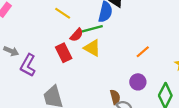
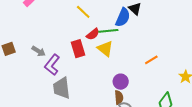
gray arrow: (11, 51) -> (39, 51), moved
purple L-shape: (28, 65) -> (52, 65), moved
purple circle: (138, 82) -> (121, 82), moved

